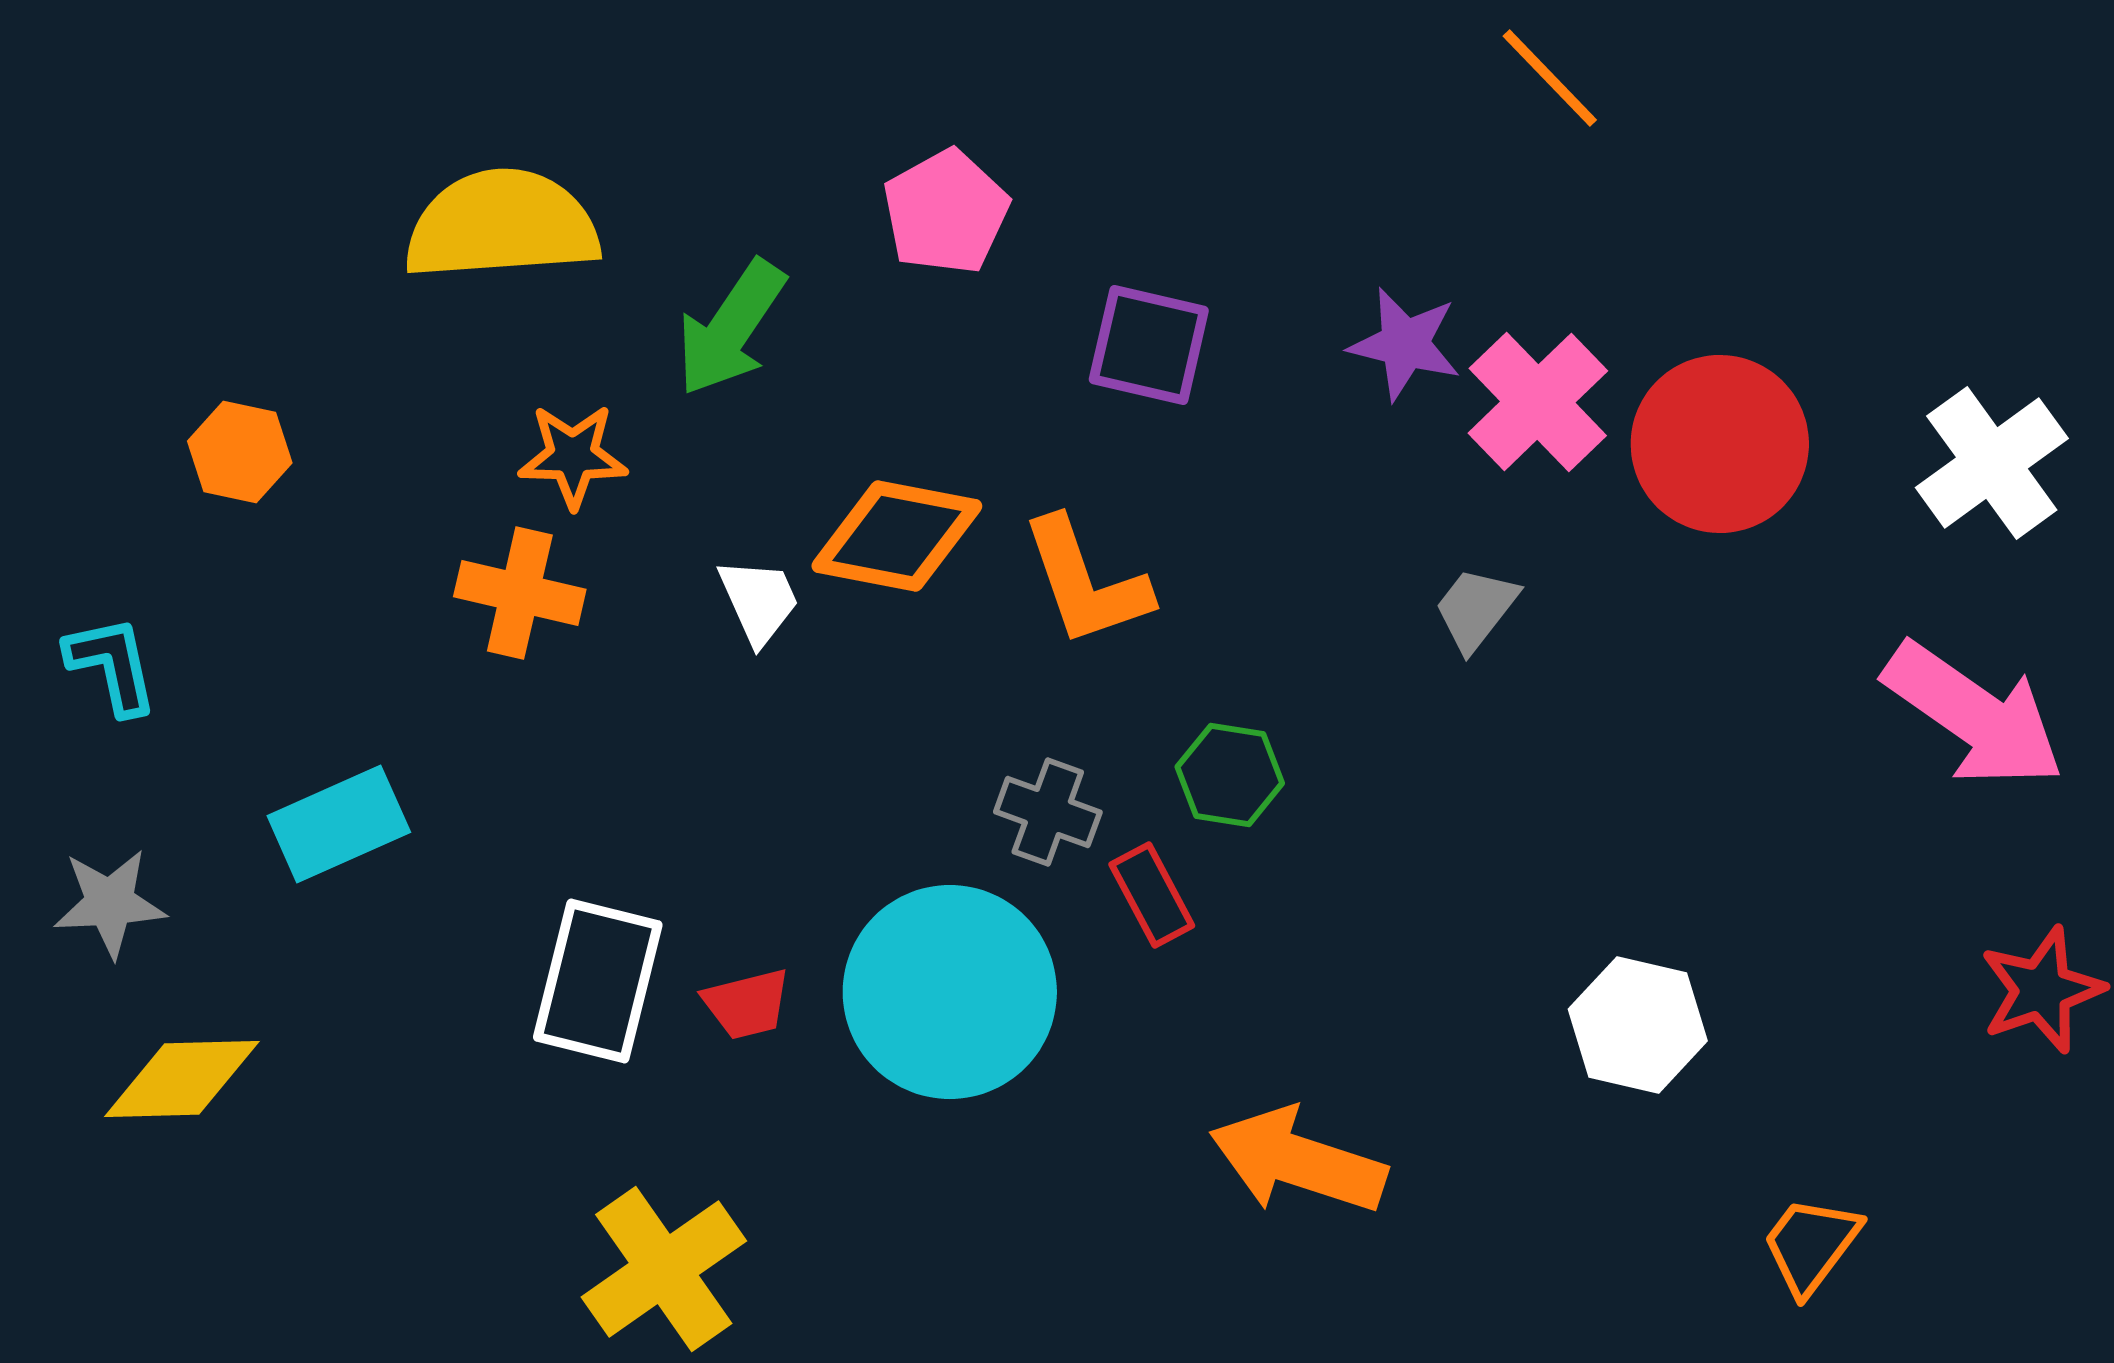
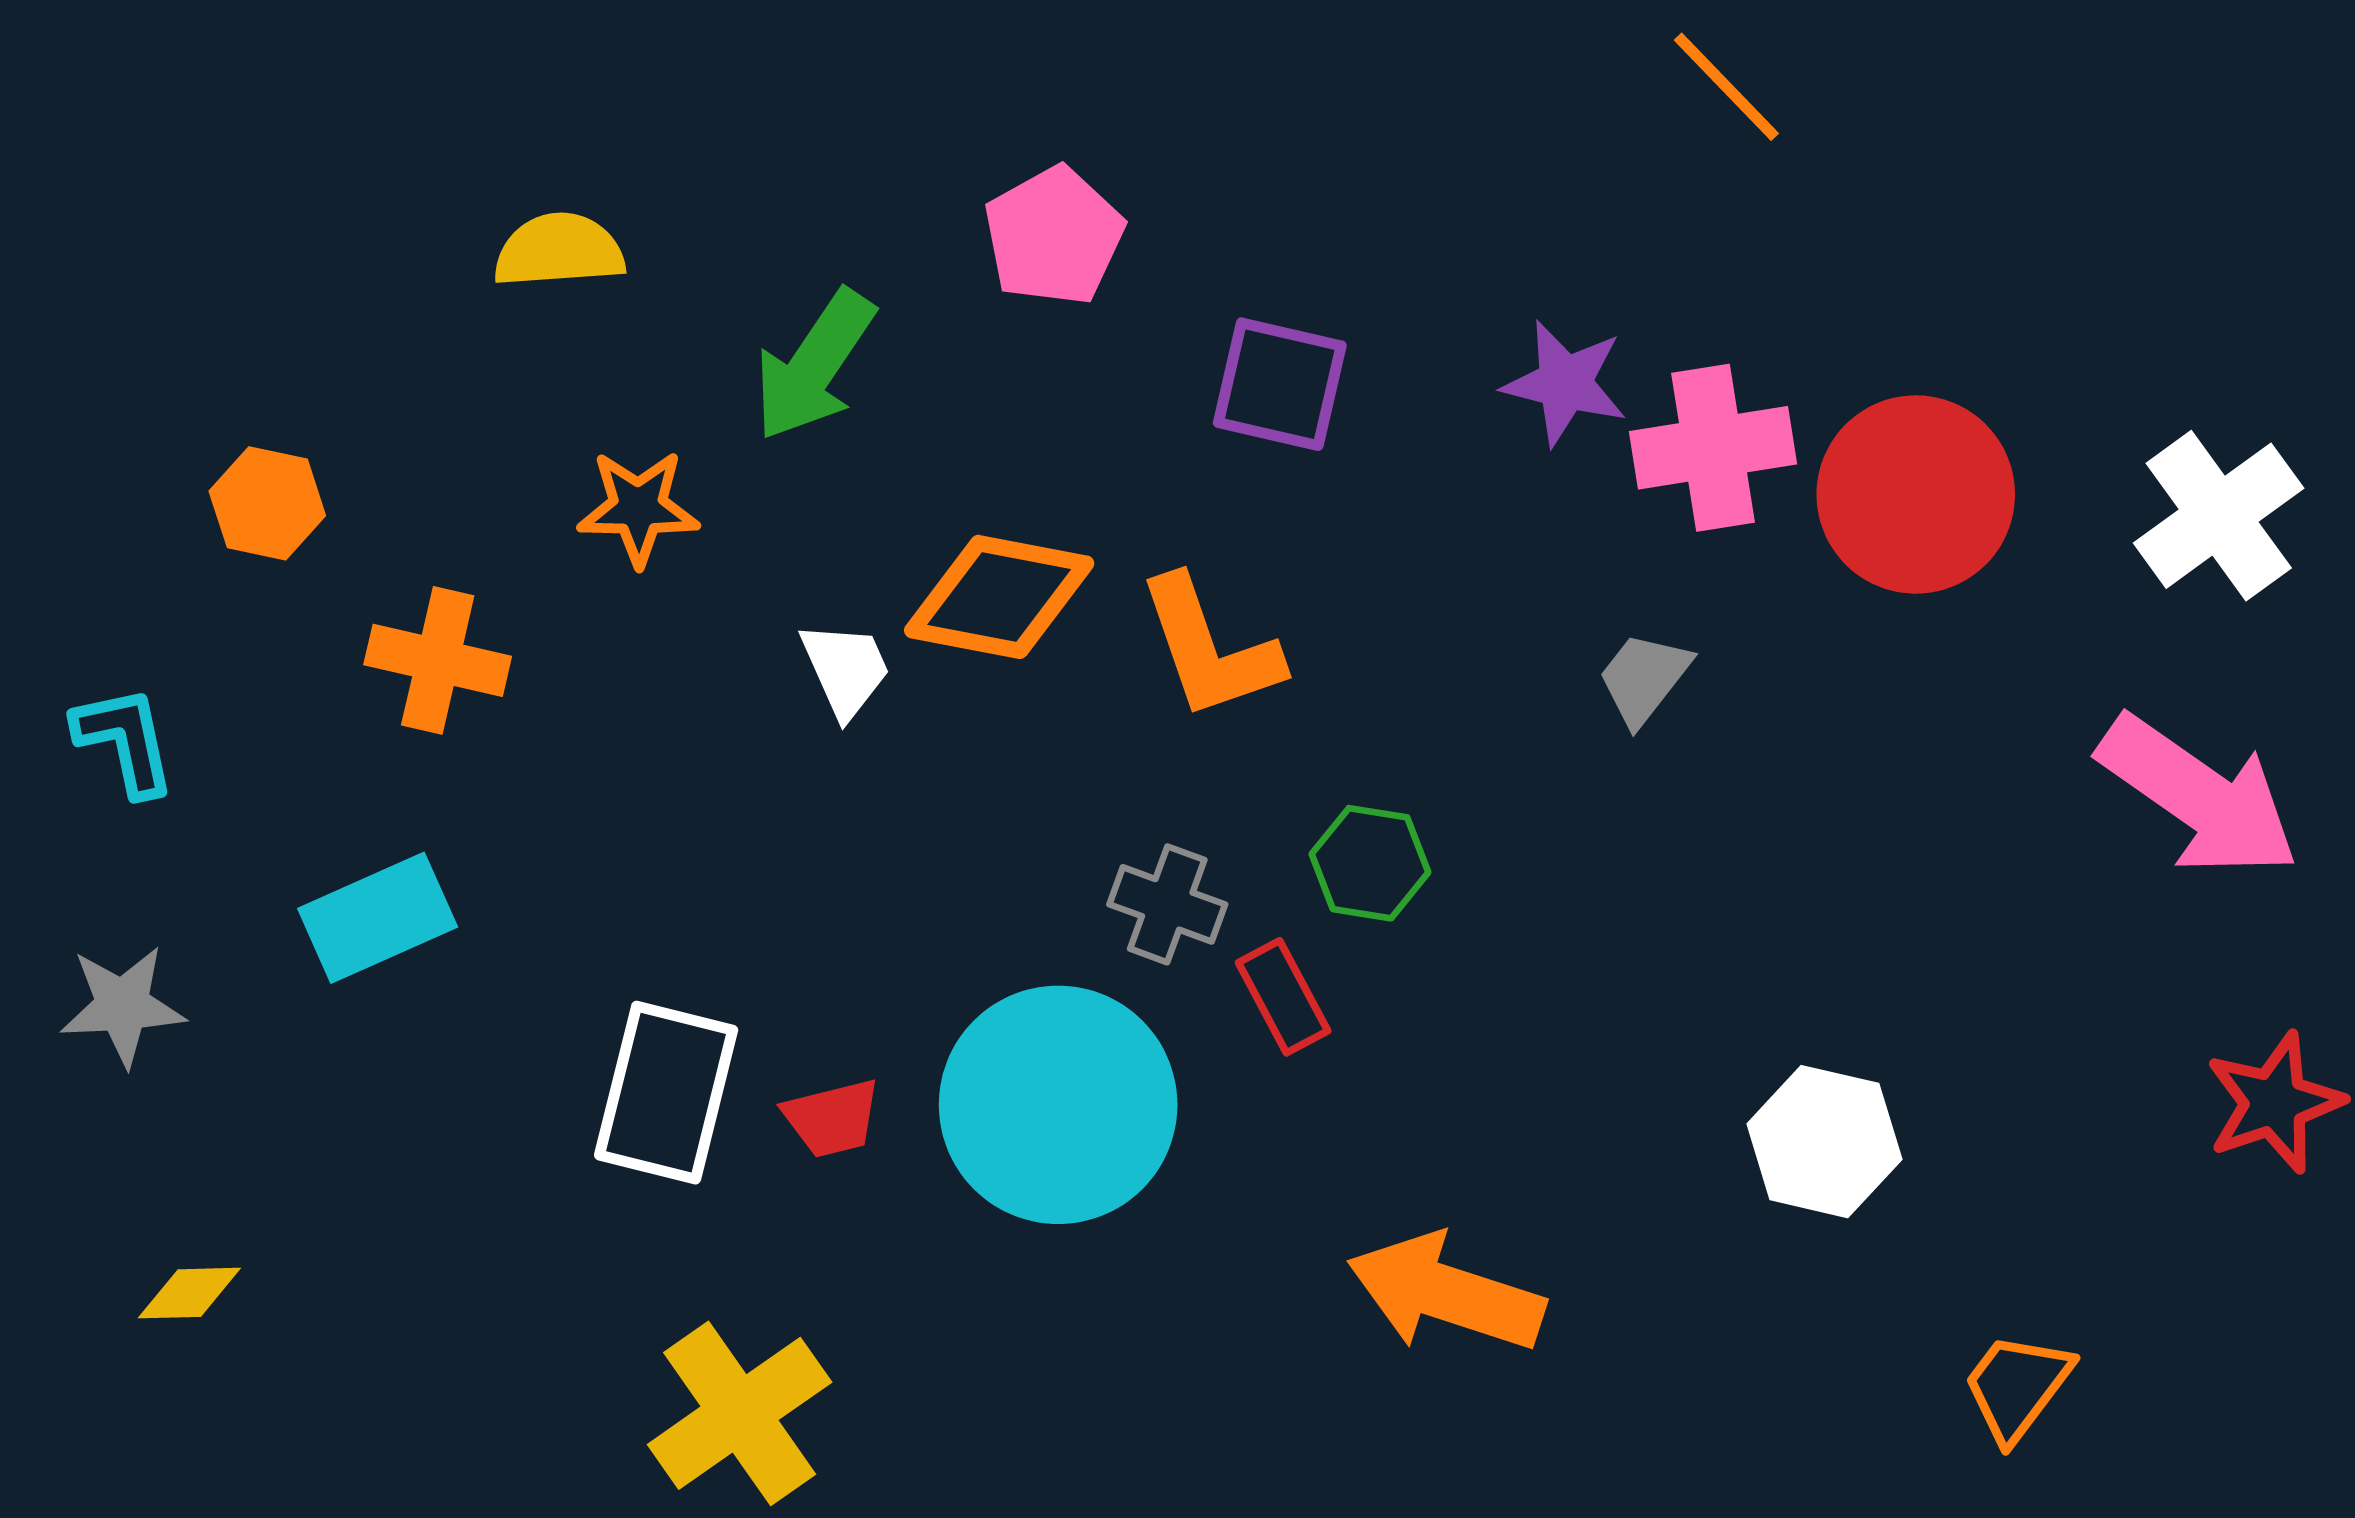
yellow semicircle: (502, 225) -> (559, 251), size x0.6
pink cross: (1538, 402) -> (1713, 448), turned 35
orange cross: (520, 593) -> (438, 660), moved
yellow diamond: (182, 1079) -> (189, 1293), moved, size x0.6

